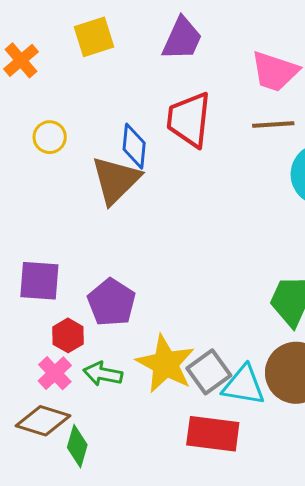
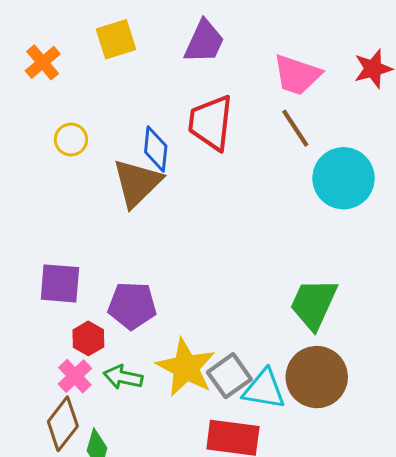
brown line: (273, 125) -> (295, 128), turned 60
purple pentagon: (112, 302) -> (132, 306), turned -30
brown diamond: (43, 421) -> (63, 424), turned -70

